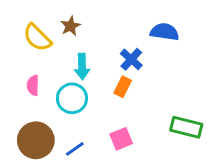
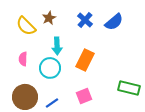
blue semicircle: (165, 32) -> (114, 22), turned 132
blue cross: (131, 59) -> (85, 20), moved
orange rectangle: (123, 87) -> (85, 60), size x1.5

